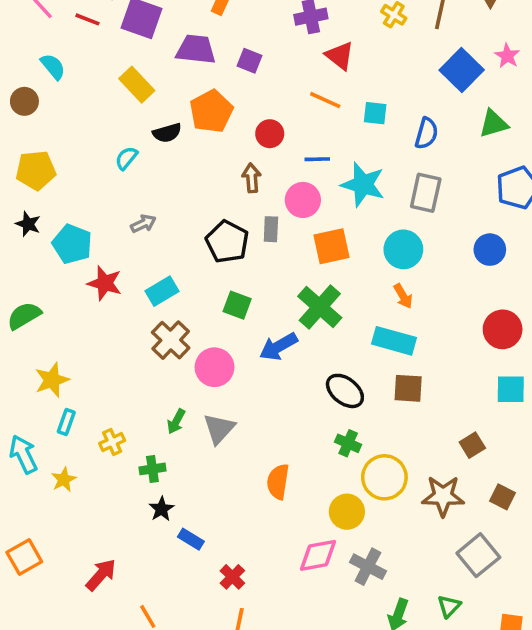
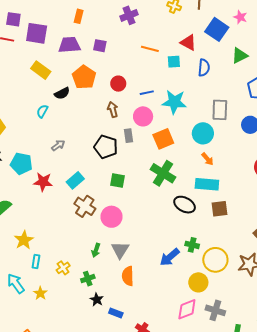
red triangle: (340, 56) -> (188, 43), moved
orange line: (325, 100) -> (150, 49), moved
gray rectangle: (426, 193) -> (220, 110), moved
blue arrow: (278, 347) -> (170, 257), moved
black ellipse: (345, 391) -> (185, 205), moved
orange semicircle: (278, 482) -> (128, 276), moved

